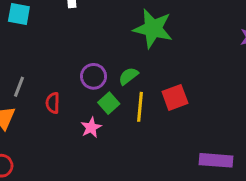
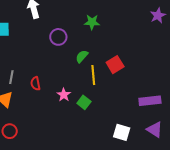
green star: (153, 29) -> (92, 22), size x0.6
purple circle: (93, 76) -> (58, 37), moved
green square: (109, 103) -> (84, 102), moved

